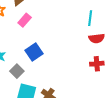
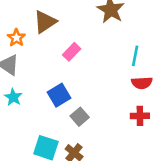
pink rectangle: (25, 20) -> (72, 52), moved
gray square: (17, 71) -> (80, 117), moved

